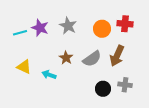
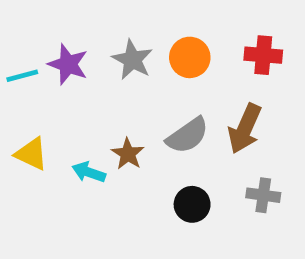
orange circle: (102, 29) -> (190, 57), moved
brown star: (66, 58) -> (128, 154), moved
black circle: (103, 89) -> (192, 204), moved

